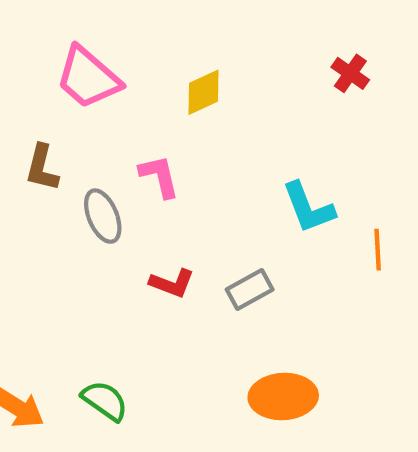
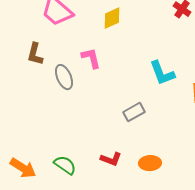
red L-shape: (172, 283) -> (111, 159), moved
orange ellipse: (283, 396) -> (150, 163), size x0.7

